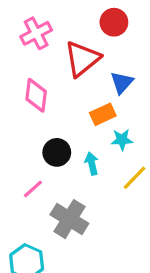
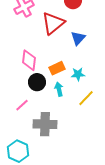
pink diamond: (36, 95) -> (29, 60), moved
orange rectangle: (103, 114) -> (57, 68), moved
gray cross: (69, 219) -> (45, 124), turned -30

